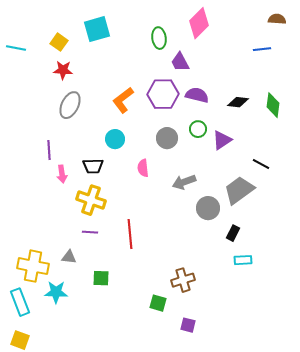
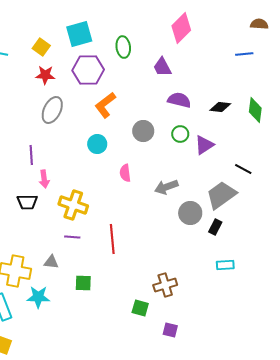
green ellipse: (159, 38) -> (123, 47), moved
purple hexagon: (163, 94) -> (88, 70), moved
gray circle: (167, 138) -> (143, 131), moved
black trapezoid: (93, 166) -> (27, 202), moved
black rectangle: (233, 233) -> (215, 227), moved

